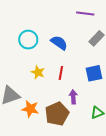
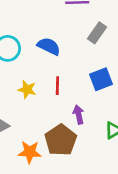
orange star: (30, 109) -> (30, 152), moved

